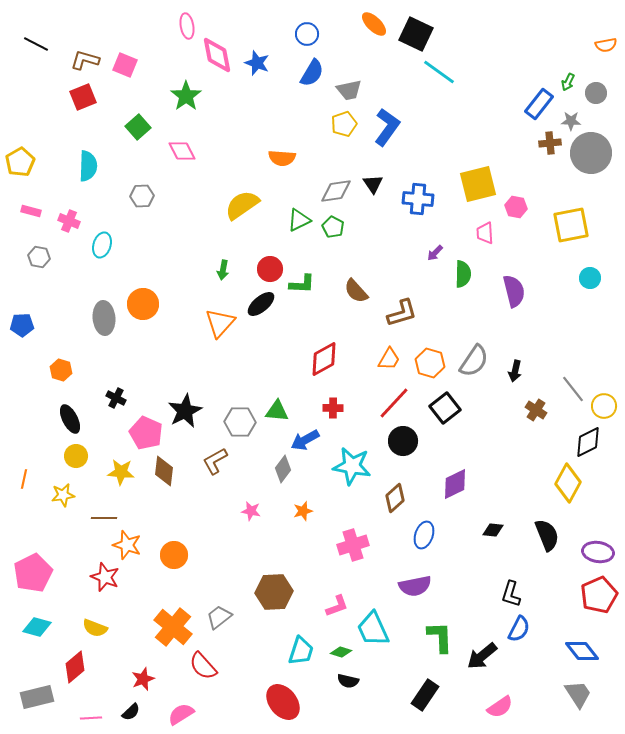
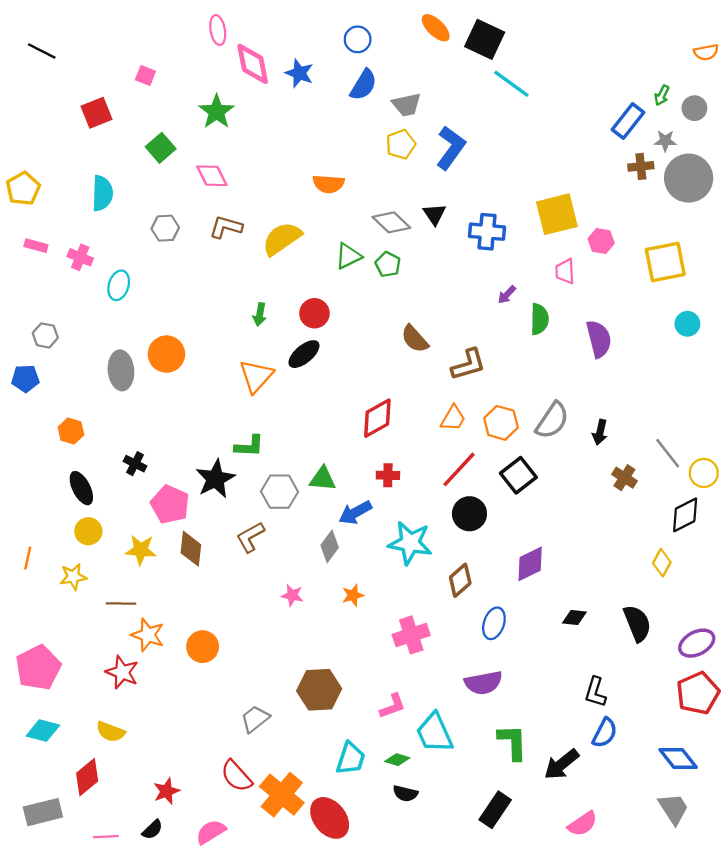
brown L-shape: (85, 60) -> (226, 227), moved
pink square: (125, 65) -> (145, 76), size x0.7
gray diamond: (336, 191) -> (391, 222), turned 52
gray hexagon: (39, 257) -> (45, 335), moved
green L-shape: (302, 284) -> (249, 446), moved
yellow diamond: (568, 483) -> (662, 563), size x0.6
purple ellipse: (598, 552) -> (697, 643), turned -36
orange cross: (173, 627) -> (282, 795), moved

